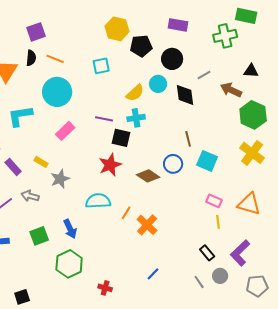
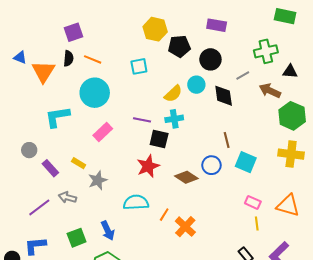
green cross: (225, 36) -> (266, 51), moved
yellow cross: (252, 153) -> (291, 154), turned -30

